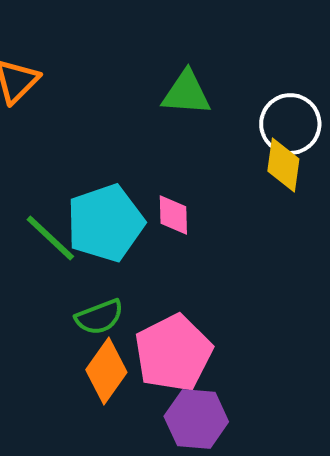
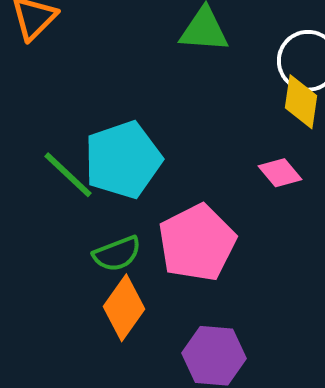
pink diamond: (173, 215) -> (280, 173), moved, turned -39
pink pentagon: (173, 353) -> (197, 243), moved

